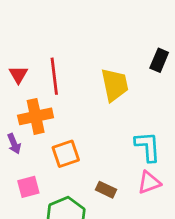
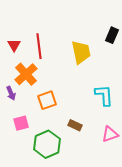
orange cross: (36, 116) -> (26, 74), turned -30
pink triangle: (149, 182) -> (110, 134), moved

